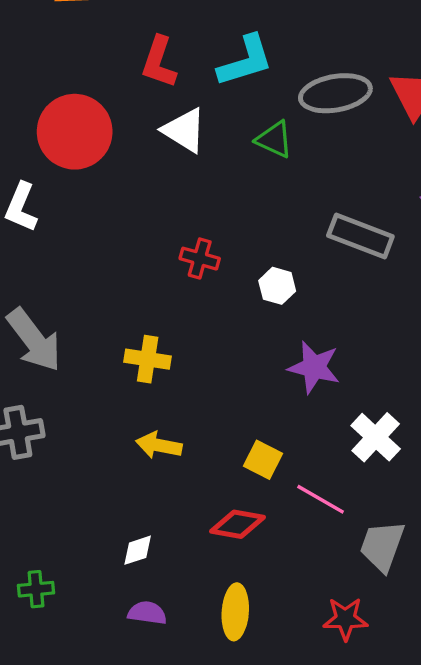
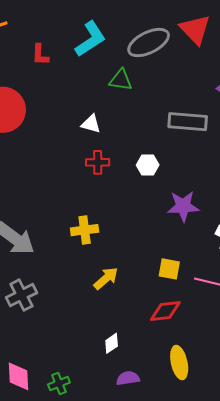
red L-shape: (159, 62) -> (40, 55), size x0.7
white triangle: (184, 130) -> (91, 124), moved, size x0.7
yellow arrow: (159, 445) -> (106, 278), turned 144

